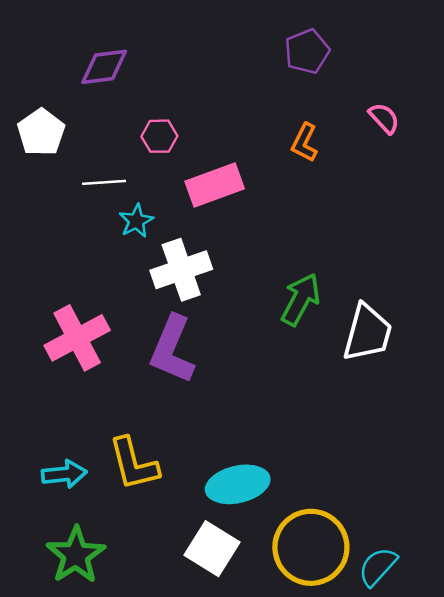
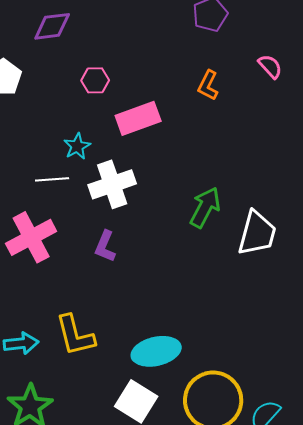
white line: (104, 182) -> (52, 179), moved
purple L-shape: (172, 349) -> (105, 246), size x0.6

